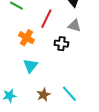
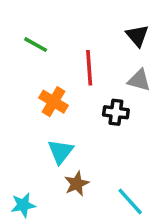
red line: (46, 19) -> (89, 68), turned -30
brown star: (43, 95) -> (77, 184), moved

